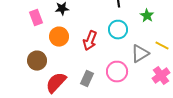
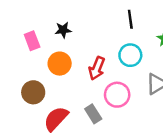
pink circle: (117, 72) -> (117, 95), moved
gray rectangle: (87, 79) -> (93, 114), turned -56

